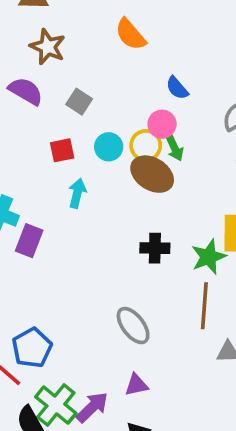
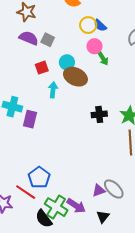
purple semicircle: (26, 91) -> (29, 38), moved
yellow circle: (146, 145) -> (88, 25), moved
brown ellipse: (152, 174) -> (75, 77), moved
gray ellipse: (133, 326) -> (114, 189), moved
purple arrow: (92, 407) -> (76, 206), turned 84

